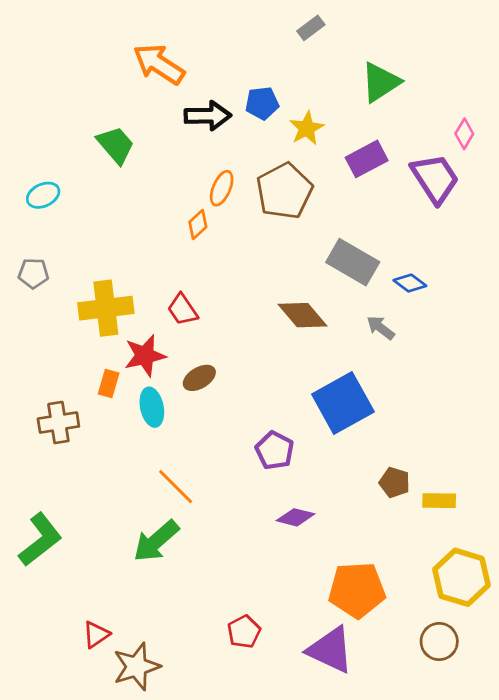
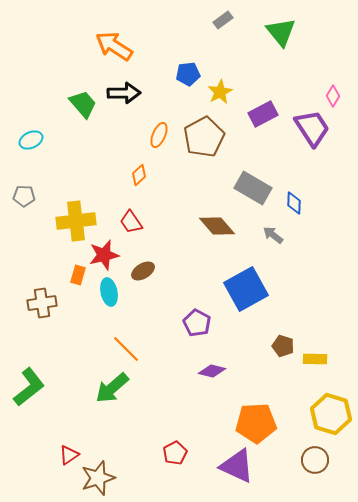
green triangle: (381, 82) -> (281, 32), moved, turned -36
black arrow: (208, 116) -> (124, 93), moved
orange diamond: (198, 224) -> (139, 175), moved
blue diamond: (410, 283) -> (294, 203), turned 55

